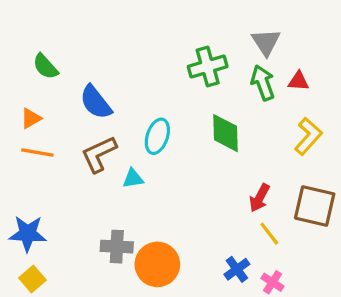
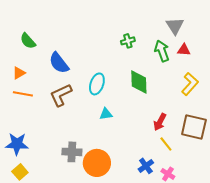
gray triangle: (266, 42) -> (175, 26), moved
green cross: (208, 67) -> (128, 41), size x0.6
cyan triangle: (133, 178) -> (106, 114), moved

